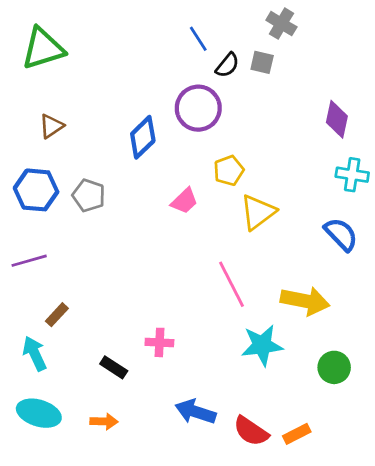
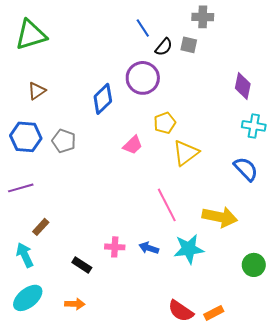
gray cross: (281, 24) -> (203, 17), turned -30
green circle: (334, 367) -> (254, 265), moved
blue arrow: (195, 412) -> (149, 248), moved, size x0.7
cyan ellipse: (39, 413) -> (28, 298), turned -56

